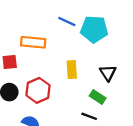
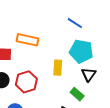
blue line: (67, 22) -> (75, 23), moved
cyan pentagon: (94, 29) -> (81, 51), moved

